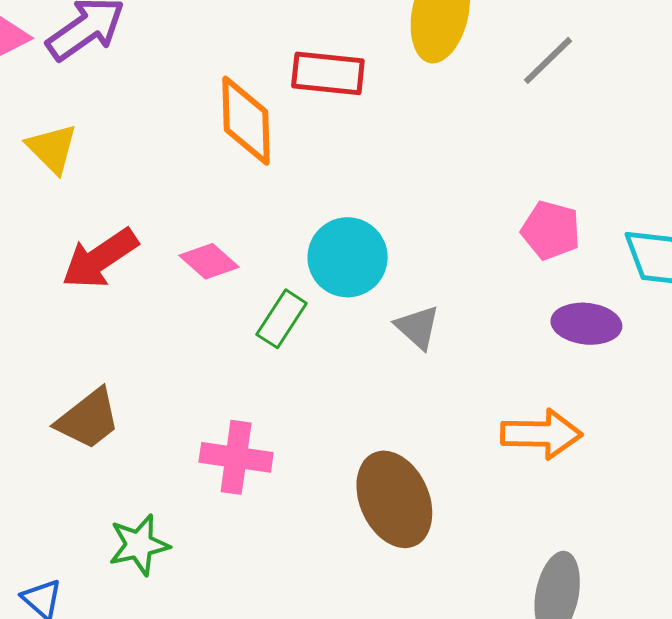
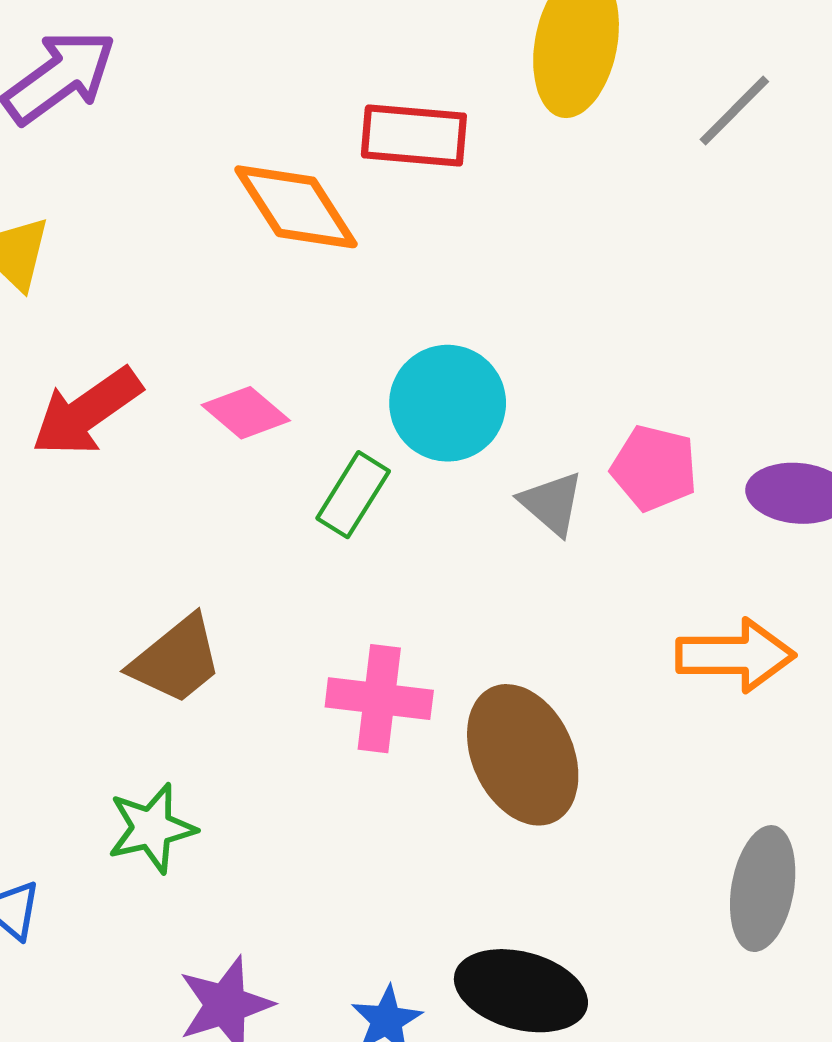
orange diamond: (246, 121) -> (296, 207), turned -30
pink pentagon: (551, 230) -> (654, 468), moved
brown trapezoid: (88, 419) -> (176, 660), moved
pink cross: (236, 457) -> (379, 699), moved

